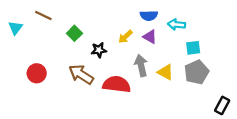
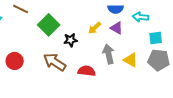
green square: (74, 33) -> (49, 25), size x1.5
gray pentagon: (197, 72) -> (159, 60), turned 30
red semicircle: (117, 84) -> (87, 71), size x0.7

